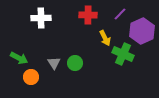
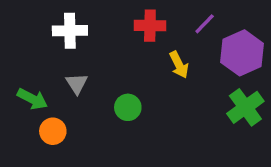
green cross: (123, 54) -> (245, 107), moved, turned 30
gray triangle: (54, 63) -> (77, 84), moved

